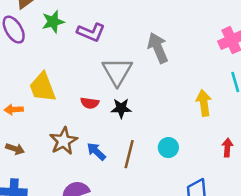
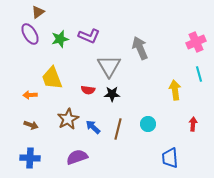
green star: (53, 22) -> (60, 39), moved

